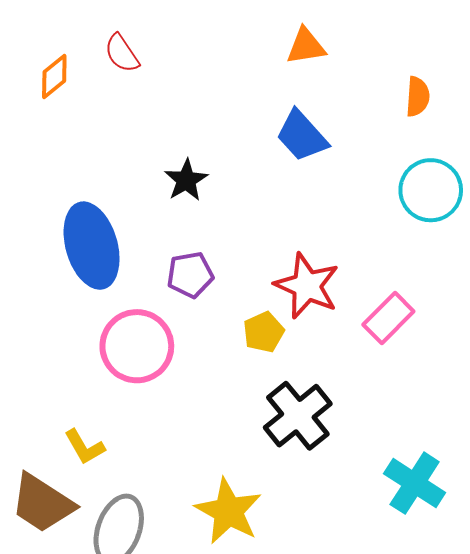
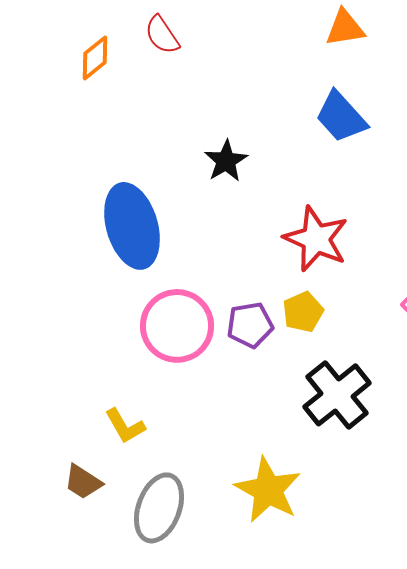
purple pentagon: (190, 275) -> (250, 325), moved
red star: (307, 286) -> (316, 239), moved
brown trapezoid: (42, 503) -> (83, 482), size x0.6

